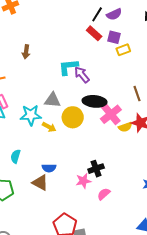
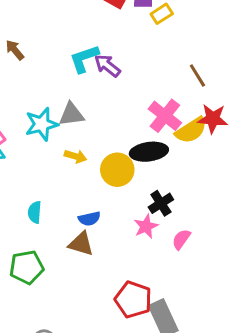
brown arrow: (26, 52) -> (15, 50), turned 144
black ellipse: (95, 101) -> (149, 152), moved
cyan star: (31, 115) -> (42, 124), moved
yellow circle: (73, 117) -> (117, 170), moved
yellow semicircle: (125, 127) -> (191, 130), size x1.5

